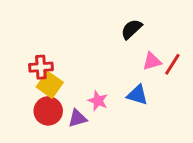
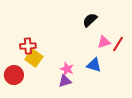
red circle: (48, 111) -> (14, 75), moved
purple triangle: (77, 118) -> (65, 81), moved

